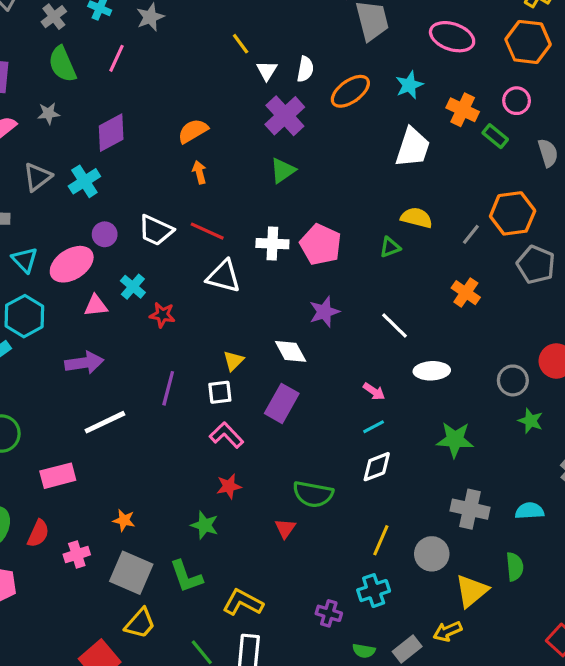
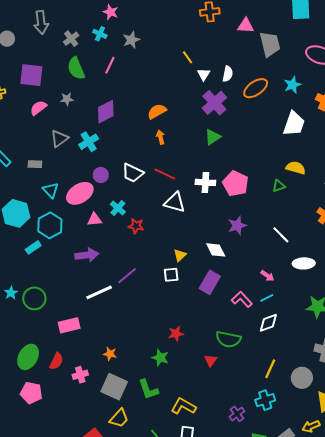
purple line: (168, 388) -> (127, 276), moved, turned 35
pink L-shape: (226, 435) -> (242, 299), moved
purple cross: (329, 613) -> (237, 414), turned 35

